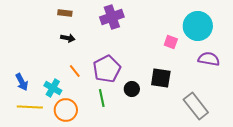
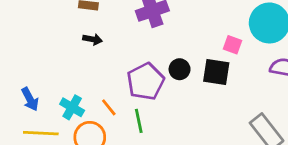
orange line: (75, 71) -> (109, 107), moved
black square: (161, 78) -> (216, 72), moved
black circle: (132, 89) -> (180, 69), moved

